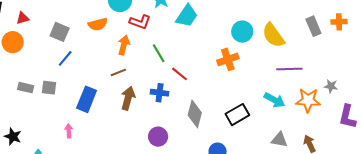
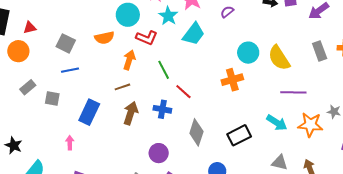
blue line: (65, 58) -> (70, 70), turned 36
gray rectangle: (26, 88) -> (28, 87), moved, turned -56

